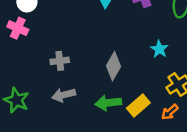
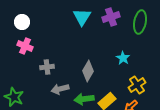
pink cross: (18, 28) -> (25, 46), moved
gray arrow: (64, 95) -> (60, 89), moved

